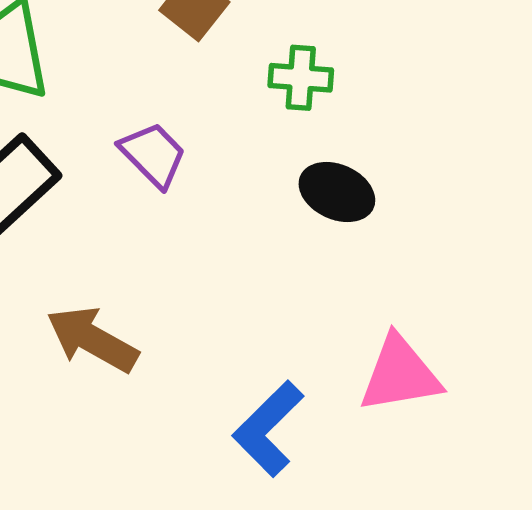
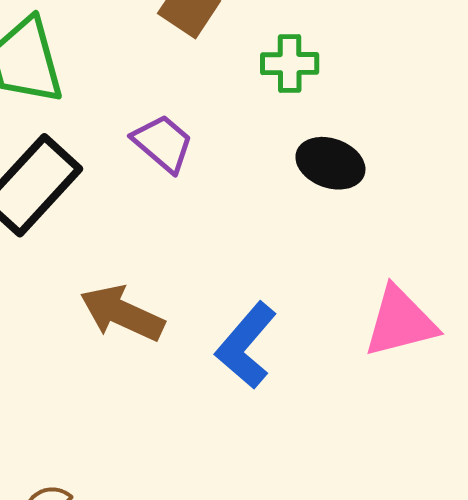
blue L-shape: (268, 429) -> (246, 345), moved

